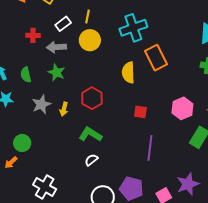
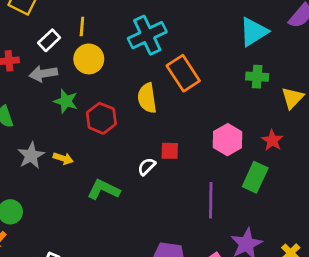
green star: (56, 72) -> (66, 101), moved
red hexagon: (92, 98) -> (101, 118), moved
yellow arrow: (64, 109) -> (63, 158), turned -80
purple line: (150, 148) -> (211, 200), moved
white semicircle: (91, 160) -> (147, 167), moved

